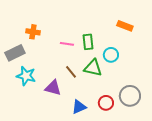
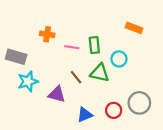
orange cross: (33, 32) -> (47, 34), moved
gray rectangle: (15, 53) -> (16, 57), turned 42
cyan star: (26, 76) -> (28, 81), turned -30

